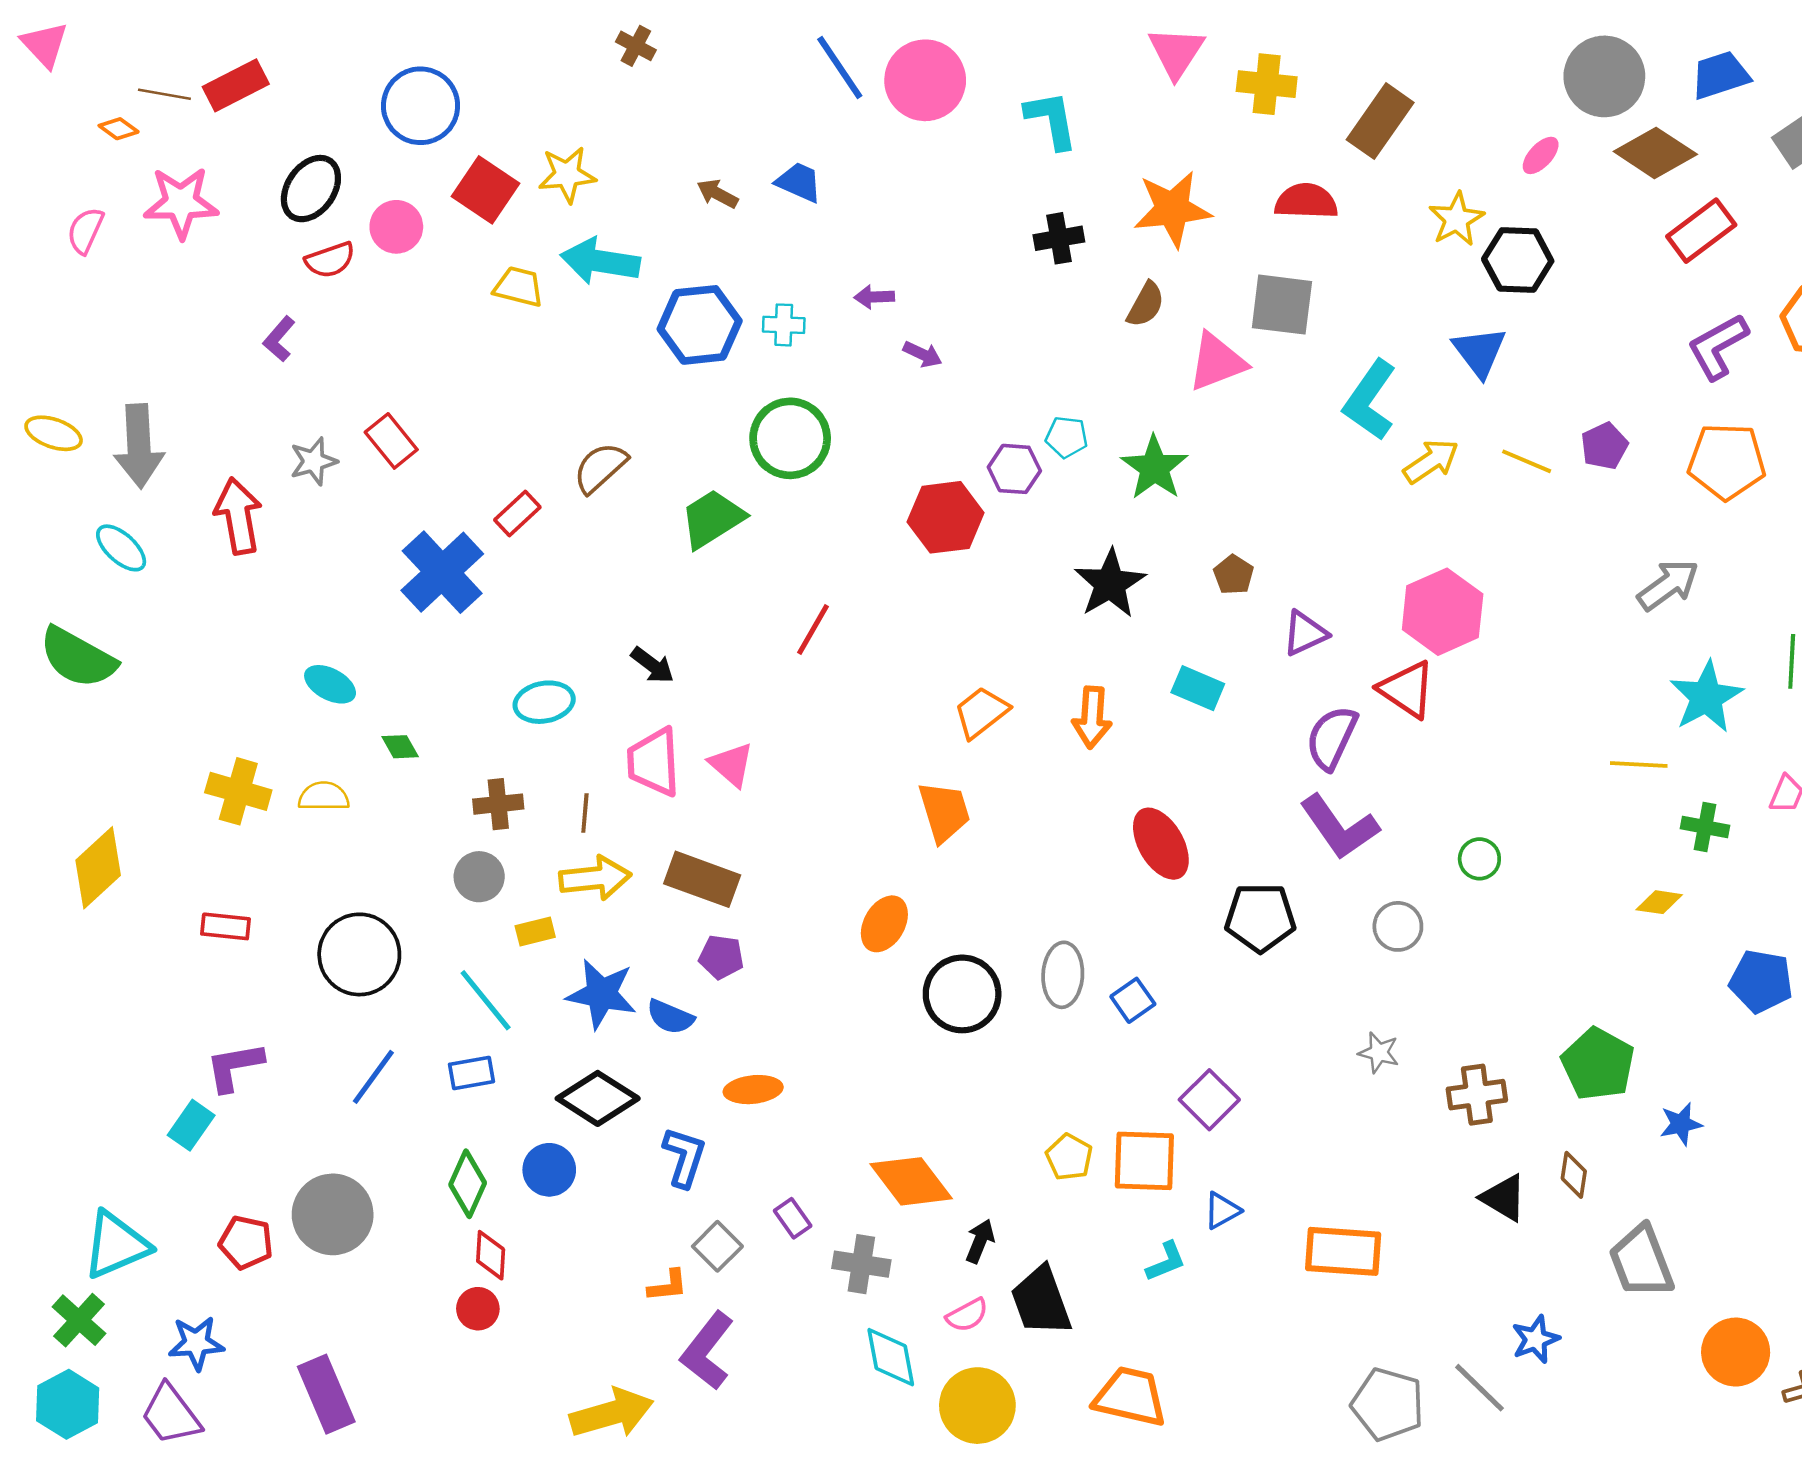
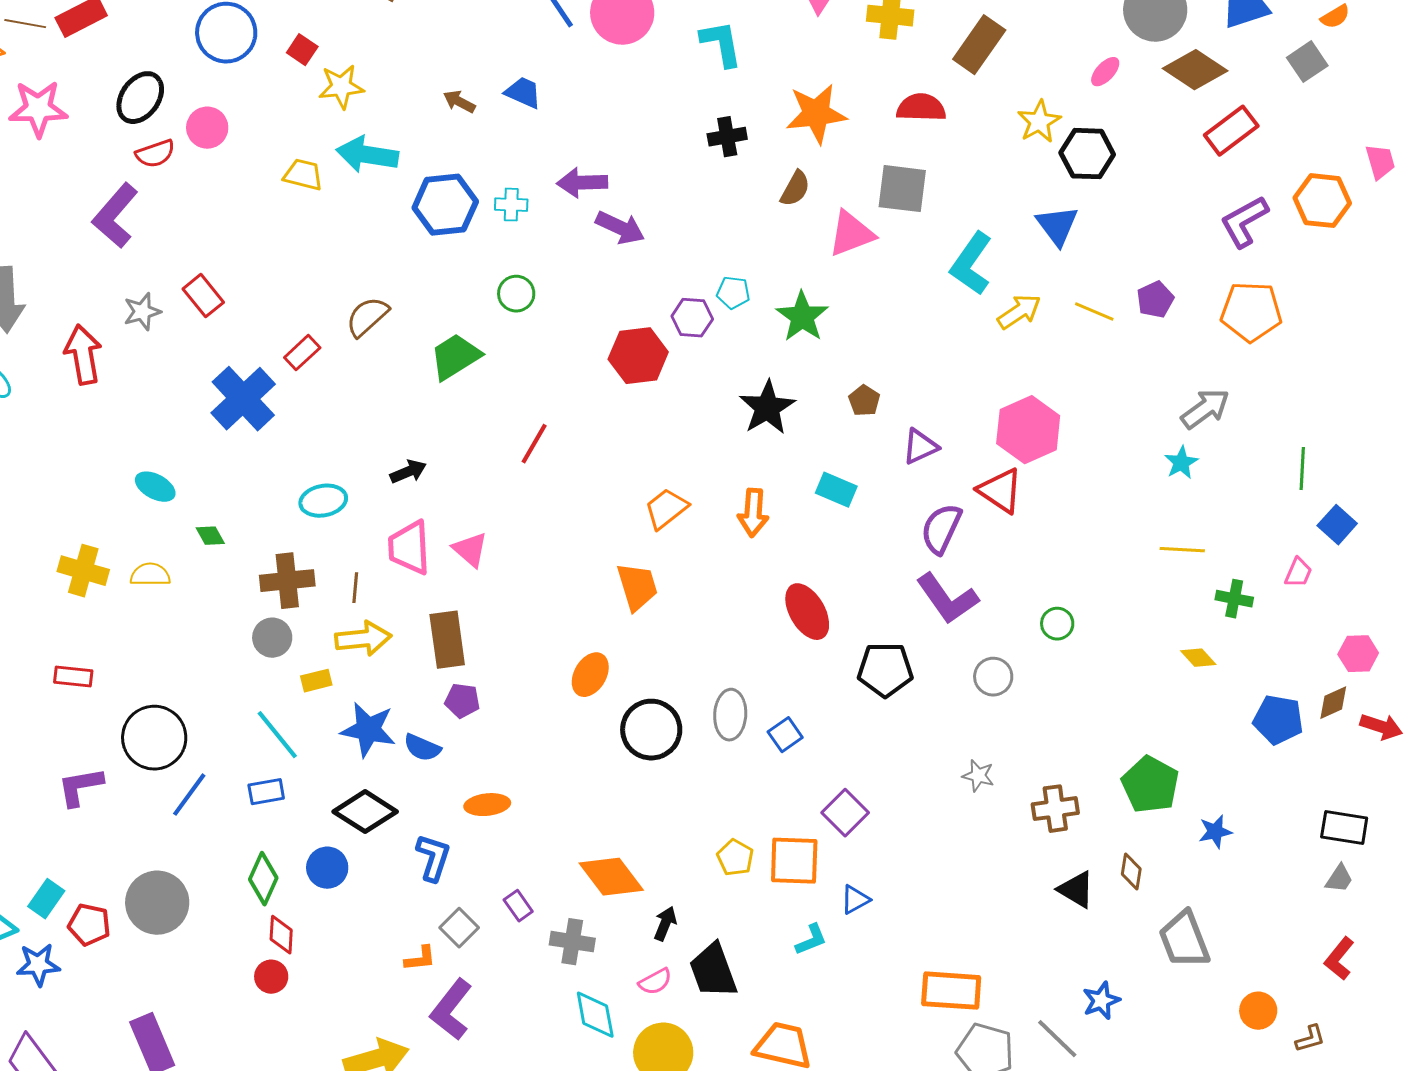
red square: (486, 190) -> (302, 50), moved, size x0.6
purple arrow: (874, 297) -> (582, 183), size x1.6
purple L-shape: (279, 339) -> (115, 216), size x1.8
purple arrow: (923, 354) -> (620, 228), size x1.6
green circle: (790, 438) -> (516, 294), size x0.6
black arrow: (652, 665) -> (408, 472), turned -60
cyan star: (1706, 697) -> (1181, 463), moved, size x0.6
brown cross: (498, 804) -> (287, 581), size x1.4
brown rectangle: (702, 879) -> (447, 640), turned 62
yellow diamond: (1659, 902) -> (1198, 658), turned 39
black circle: (359, 954) -> (154, 738), moved
cyan rectangle: (191, 1125) -> (46, 899), moved
orange rectangle: (1343, 1251) -> (951, 991), moved
blue star: (196, 1343) -> (38, 965), moved
orange circle: (1736, 1352) -> (1258, 1011), size x0.7

